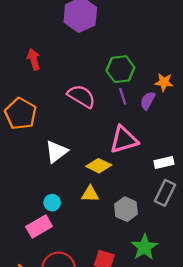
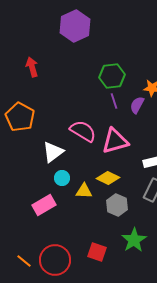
pink semicircle: (81, 96) -> (83, 131), moved
yellow diamond: (99, 166) -> (108, 178), moved
cyan circle: (52, 203) -> (62, 178), moved
pink rectangle: (39, 227) -> (44, 205), moved

